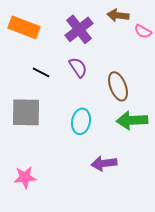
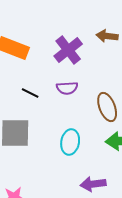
purple semicircle: (78, 67) -> (67, 88), turned 120

